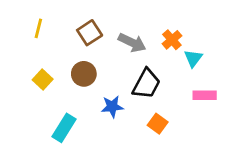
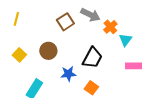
brown square: (90, 33) -> (65, 22), moved
gray arrow: (132, 43) -> (90, 15), moved
orange square: (158, 124) -> (91, 88), moved

